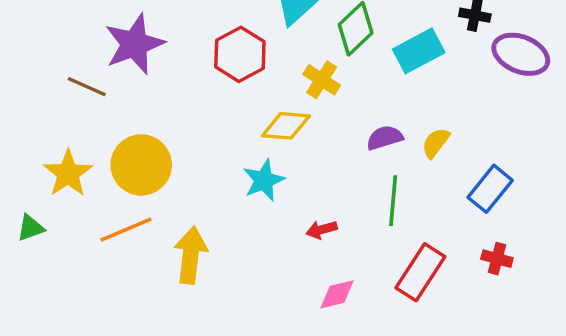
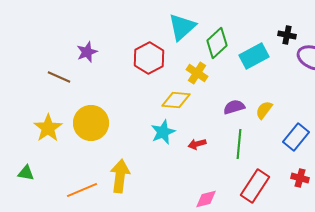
purple star: (134, 44) -> (87, 52), size x0.6
green triangle: (31, 228) -> (26, 173), moved, turned 30
orange line: (126, 230) -> (82, 190), moved
red arrow: (322, 230) -> (197, 144), moved

